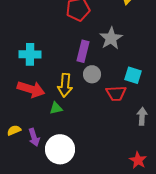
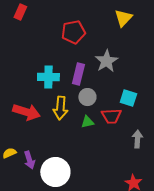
cyan cross: (30, 54) -> (48, 77), moved
green triangle: (56, 108) -> (87, 122), moved

